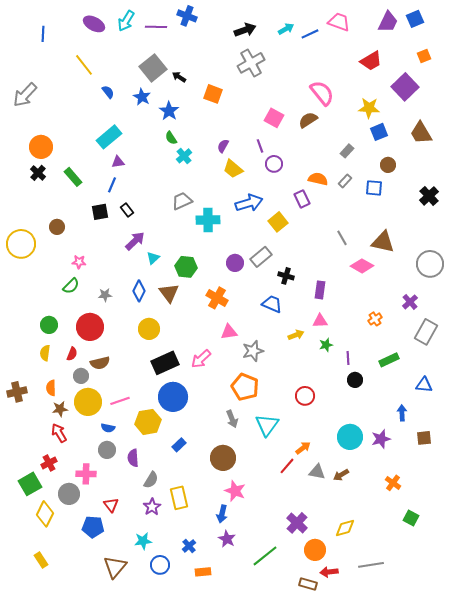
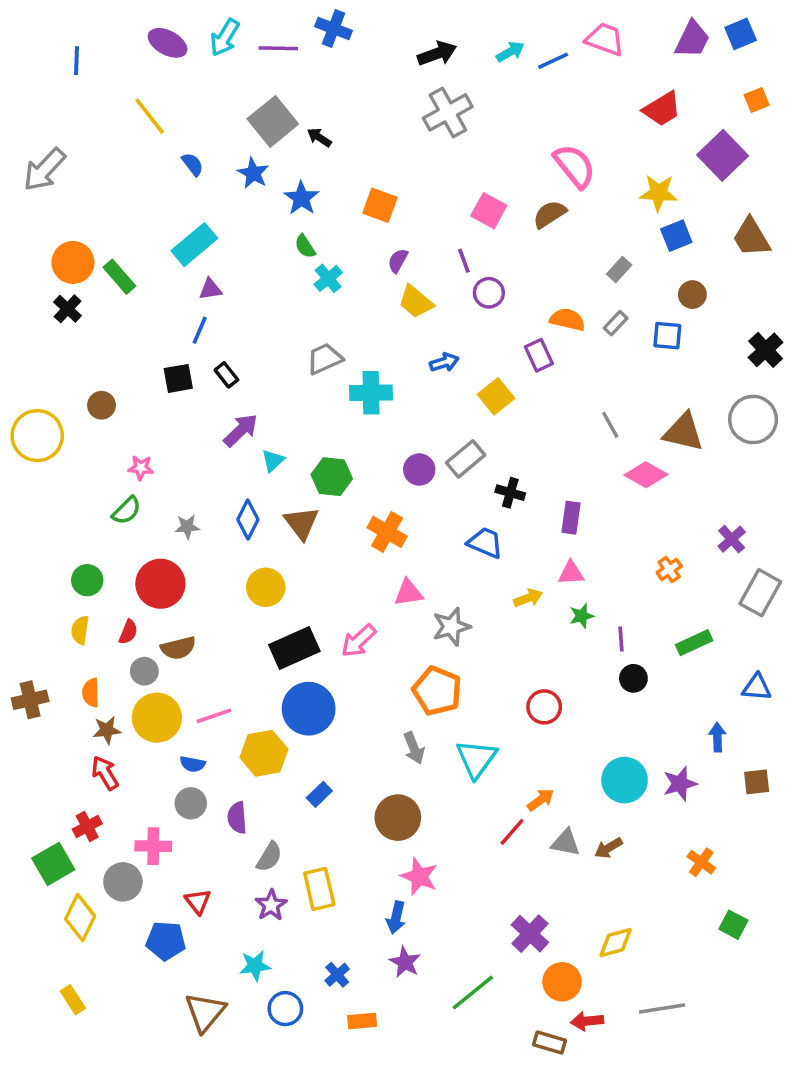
orange square: (213, 94) -> (380, 205), moved
green rectangle: (73, 177) -> (119, 277), moved
blue arrow: (249, 203) -> (444, 362), size x0.6
gray circle: (430, 264) -> (753, 420), moved

